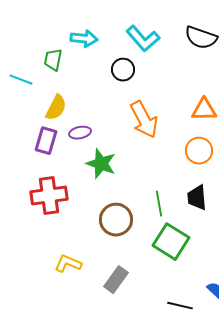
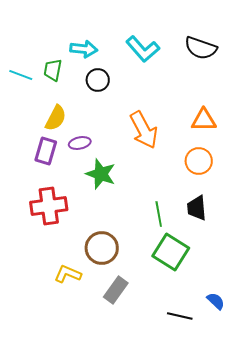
black circle: (123, 70) -> (98, 80), moved
cyan line: (21, 80) -> (21, 75), moved
brown circle: (116, 220) -> (102, 248), moved

